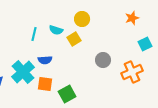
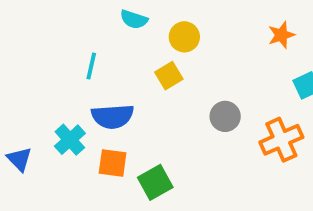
cyan semicircle: (56, 30) -> (134, 19), moved
blue semicircle: (45, 60) -> (113, 116), size x1.5
cyan cross: (23, 72) -> (70, 140), size x0.7

